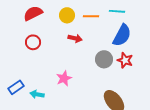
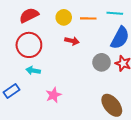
red circle: (33, 42) -> (29, 45), size x1.6
pink star: (64, 78) -> (53, 95), moved
cyan arrow: (37, 94) -> (33, 71), moved

